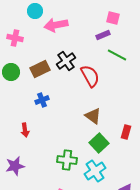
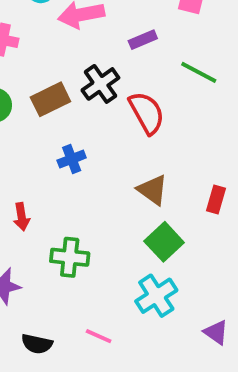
purple rectangle: (103, 35) -> (143, 40), moved
blue cross: (42, 100) -> (72, 159), moved
red rectangle: (126, 132) -> (216, 199), moved
green cross: (67, 160) -> (70, 257), moved

